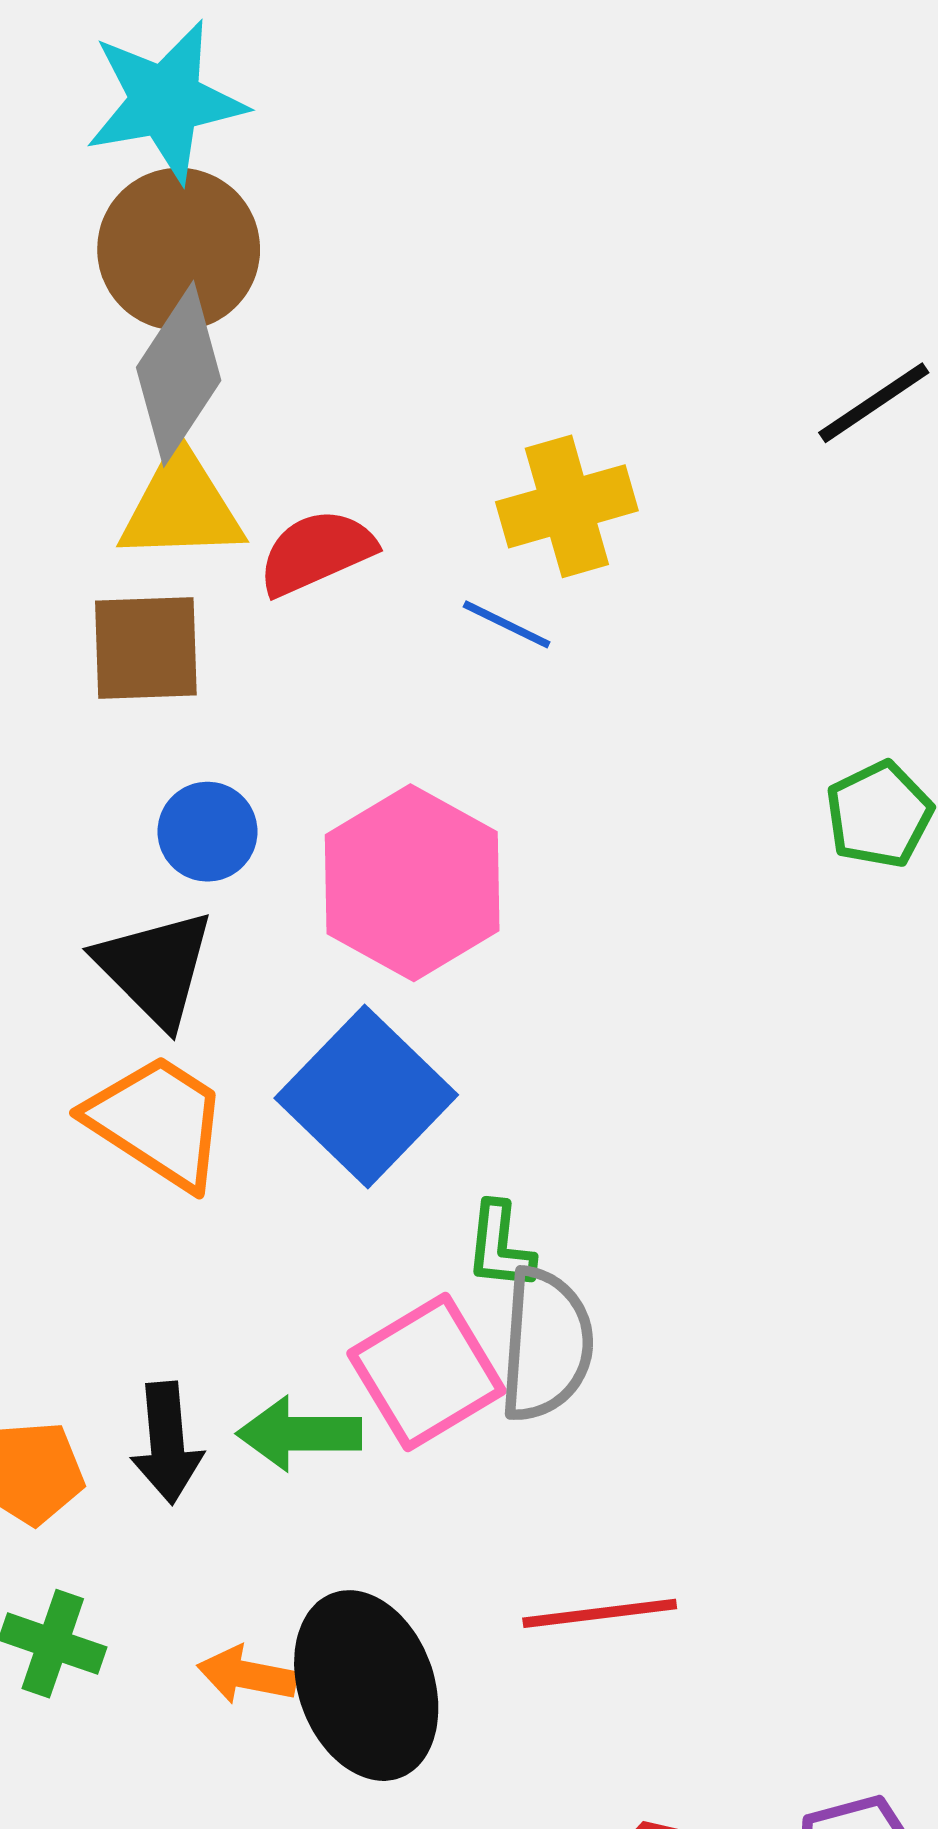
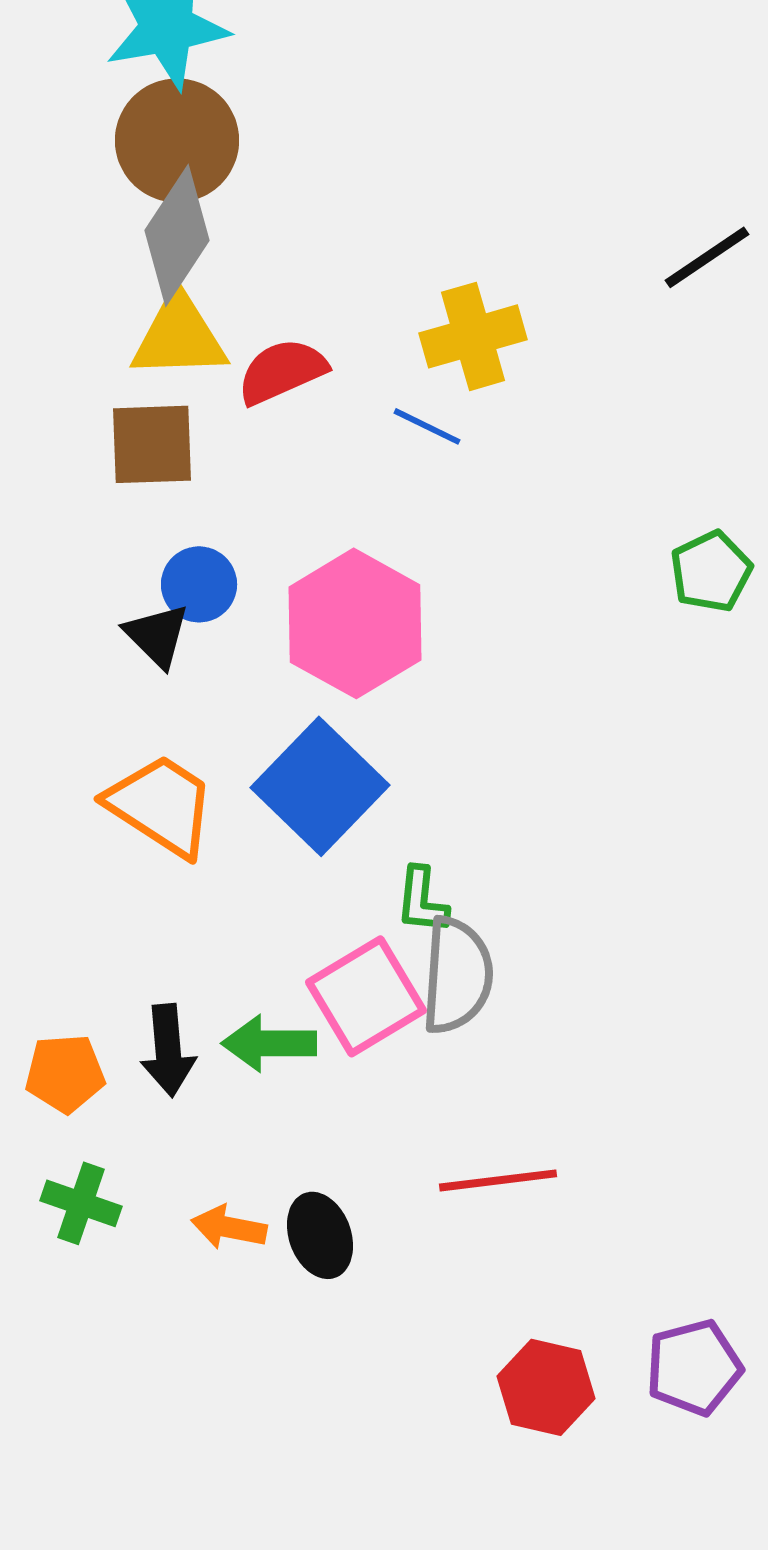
black triangle: (155, 968) -> (157, 635), moved, size x0.7
black ellipse: (366, 1686) -> (320, 1235), size x0.6

